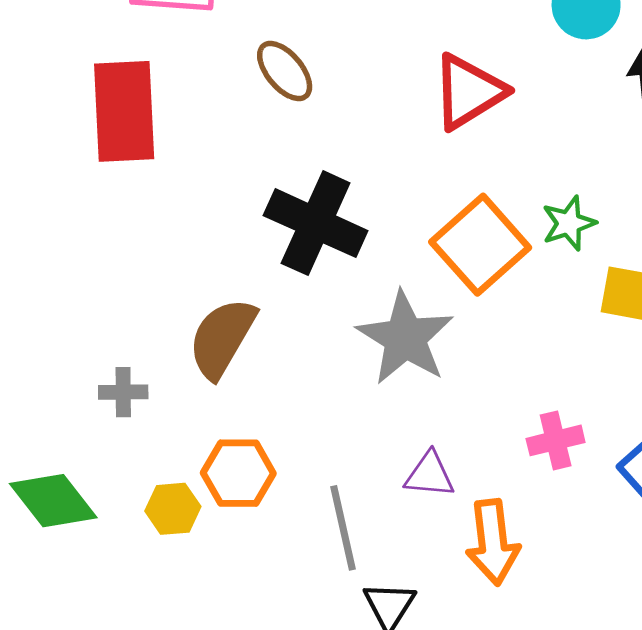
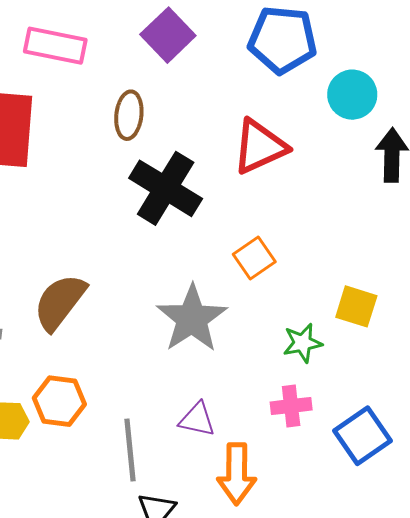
brown ellipse: (285, 71) -> (129, 115), turned 39
black cross: (316, 223) -> (166, 188), moved
green star: (569, 223) -> (302, 343), moved
orange square: (480, 245) -> (254, 258), size x0.6

